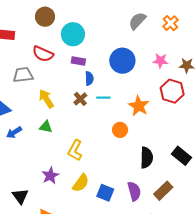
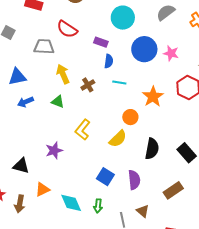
cyan circle: (73, 34) -> (123, 18), moved
pink star: (160, 61) -> (171, 53), moved
brown cross: (80, 99) -> (88, 85), moved
yellow semicircle: (81, 183) -> (118, 139), moved
brown rectangle: (163, 191) -> (173, 190), moved
black triangle: (20, 196) -> (21, 166), turned -48

